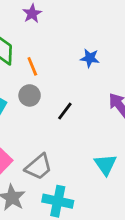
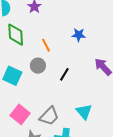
orange line: (32, 66) -> (46, 45), moved
cyan triangle: (105, 165) -> (84, 112), moved

